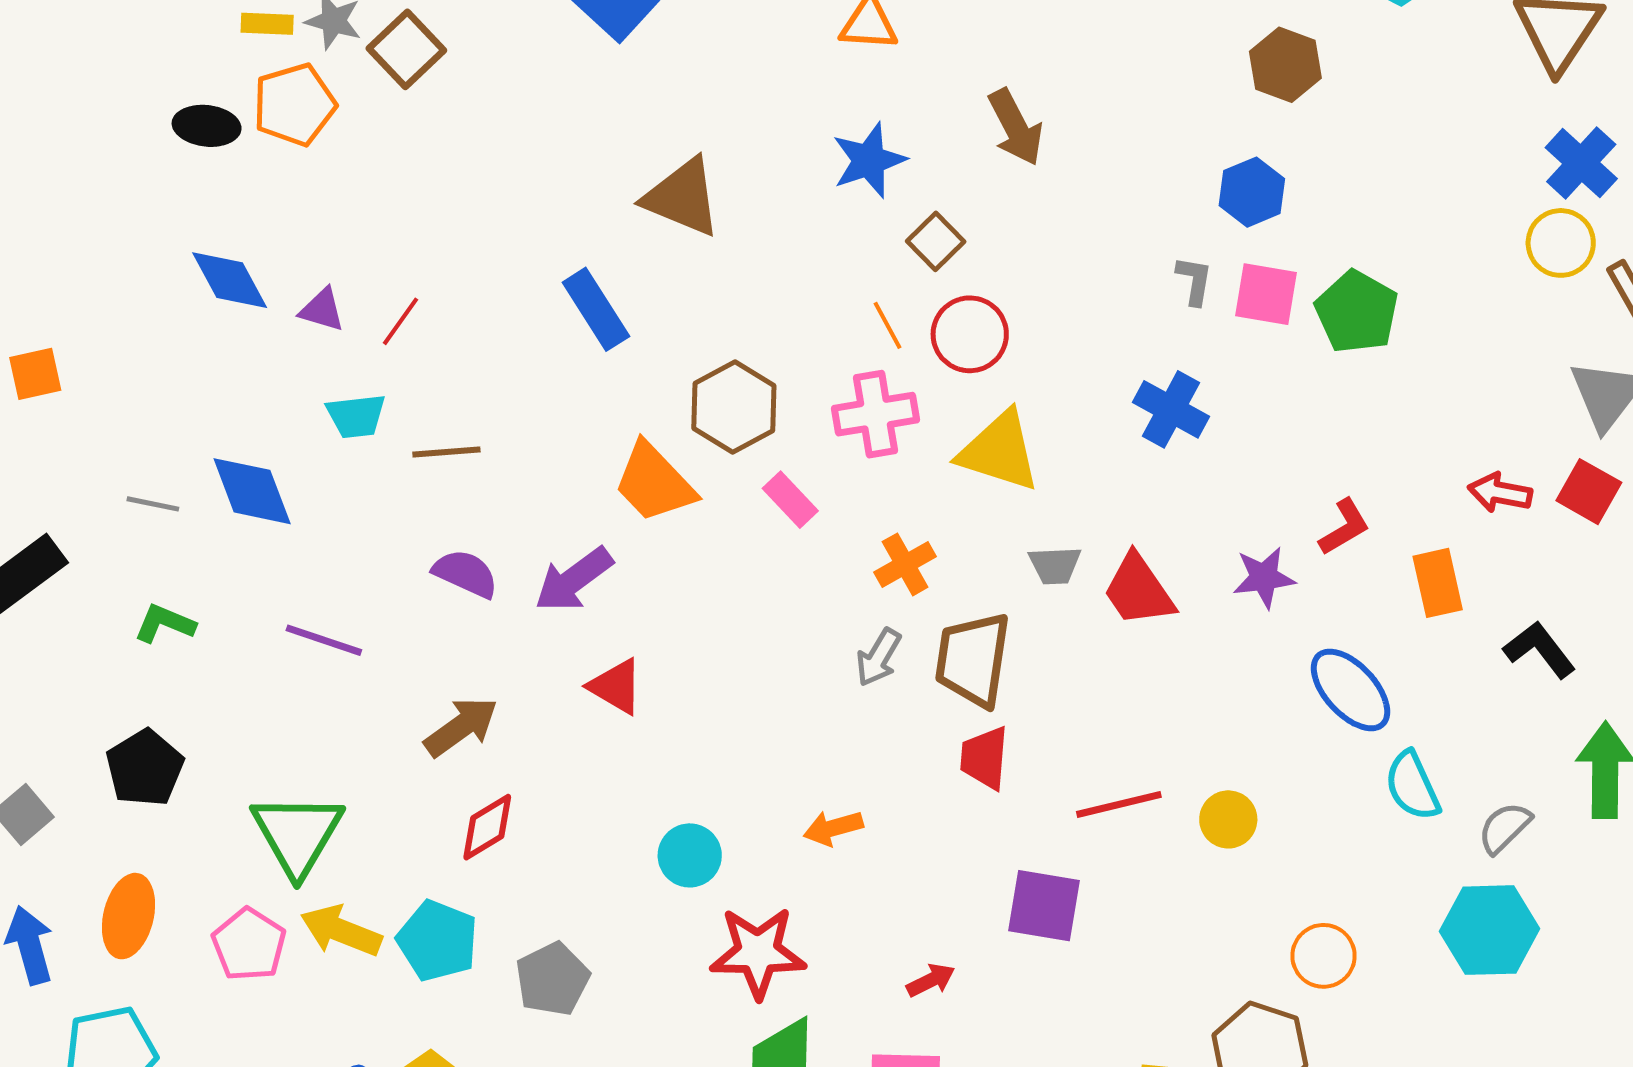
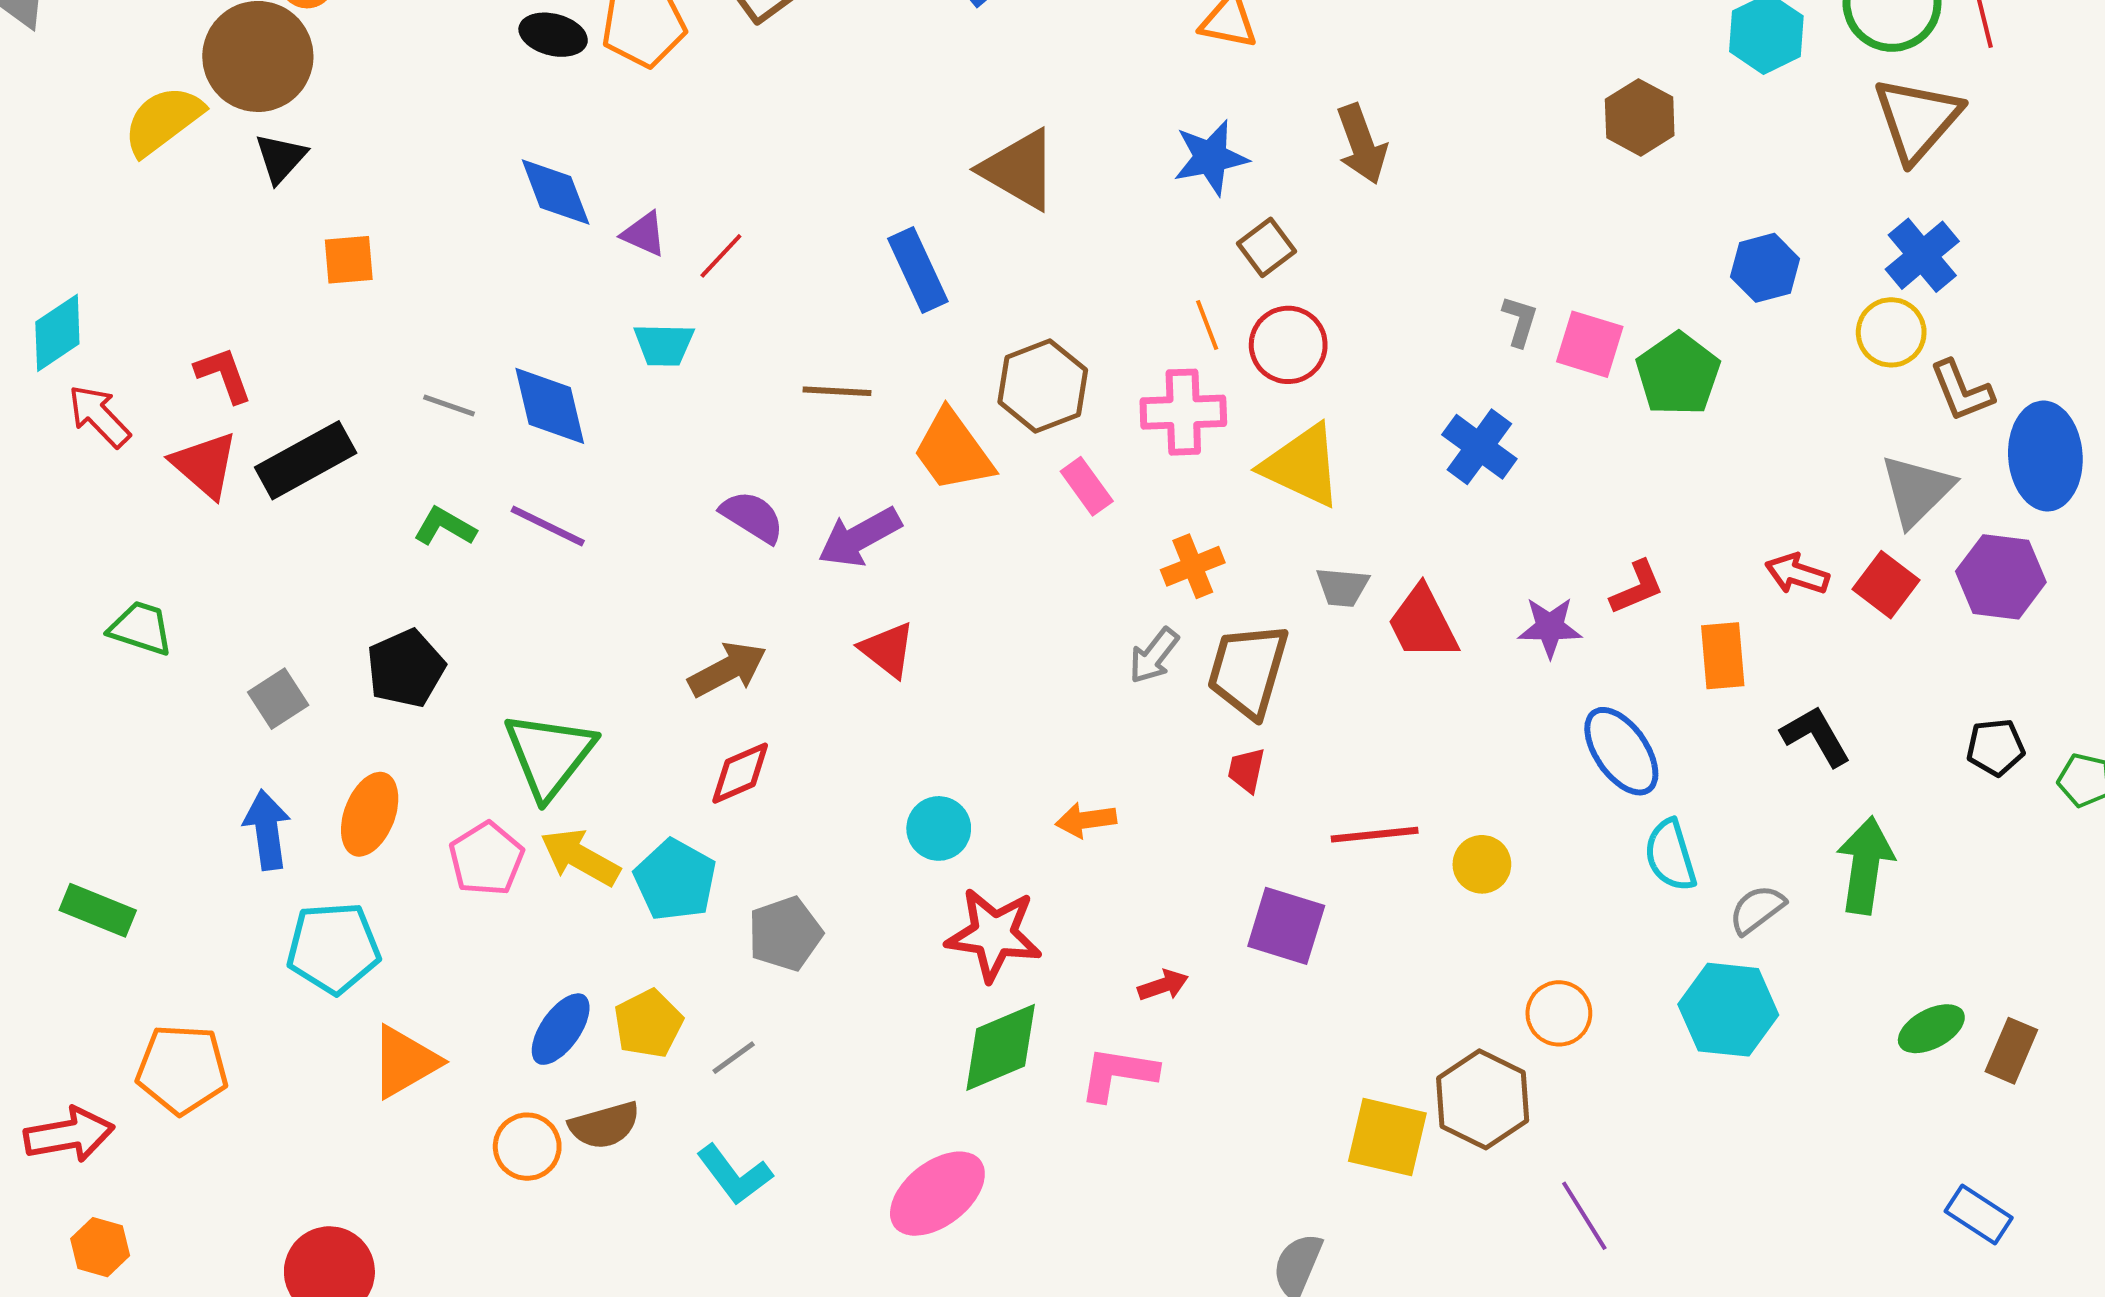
blue hexagon: (1252, 192) -> (1765, 268), moved
brown line: (446, 452) -> (837, 391), moved
purple line: (324, 640) -> (548, 526), moved
red trapezoid: (984, 758) -> (1246, 770), size x0.7

